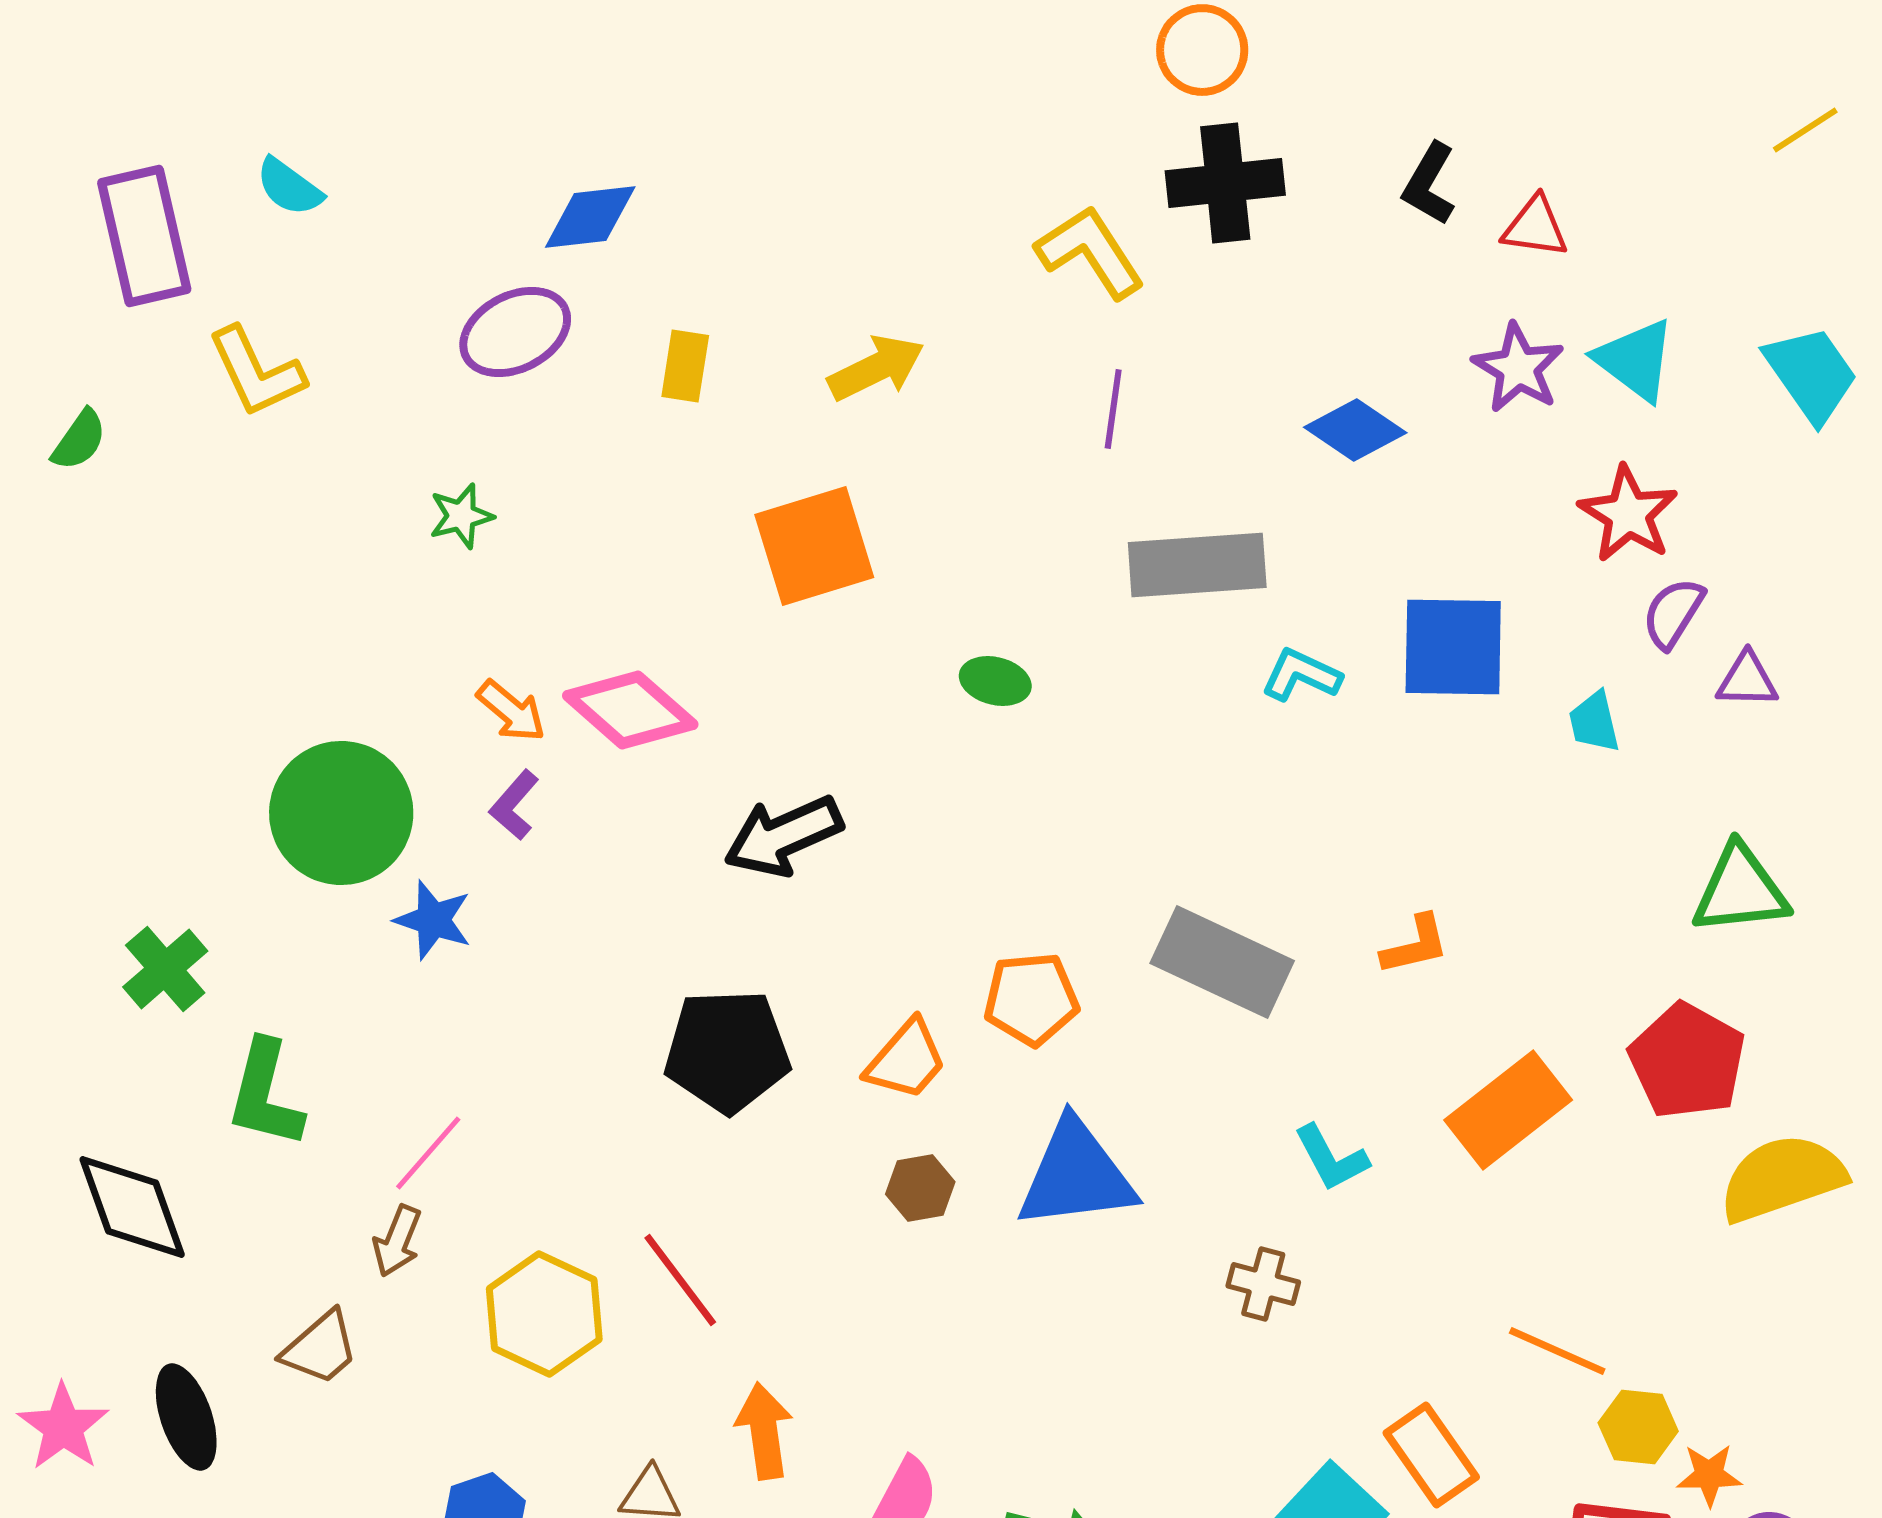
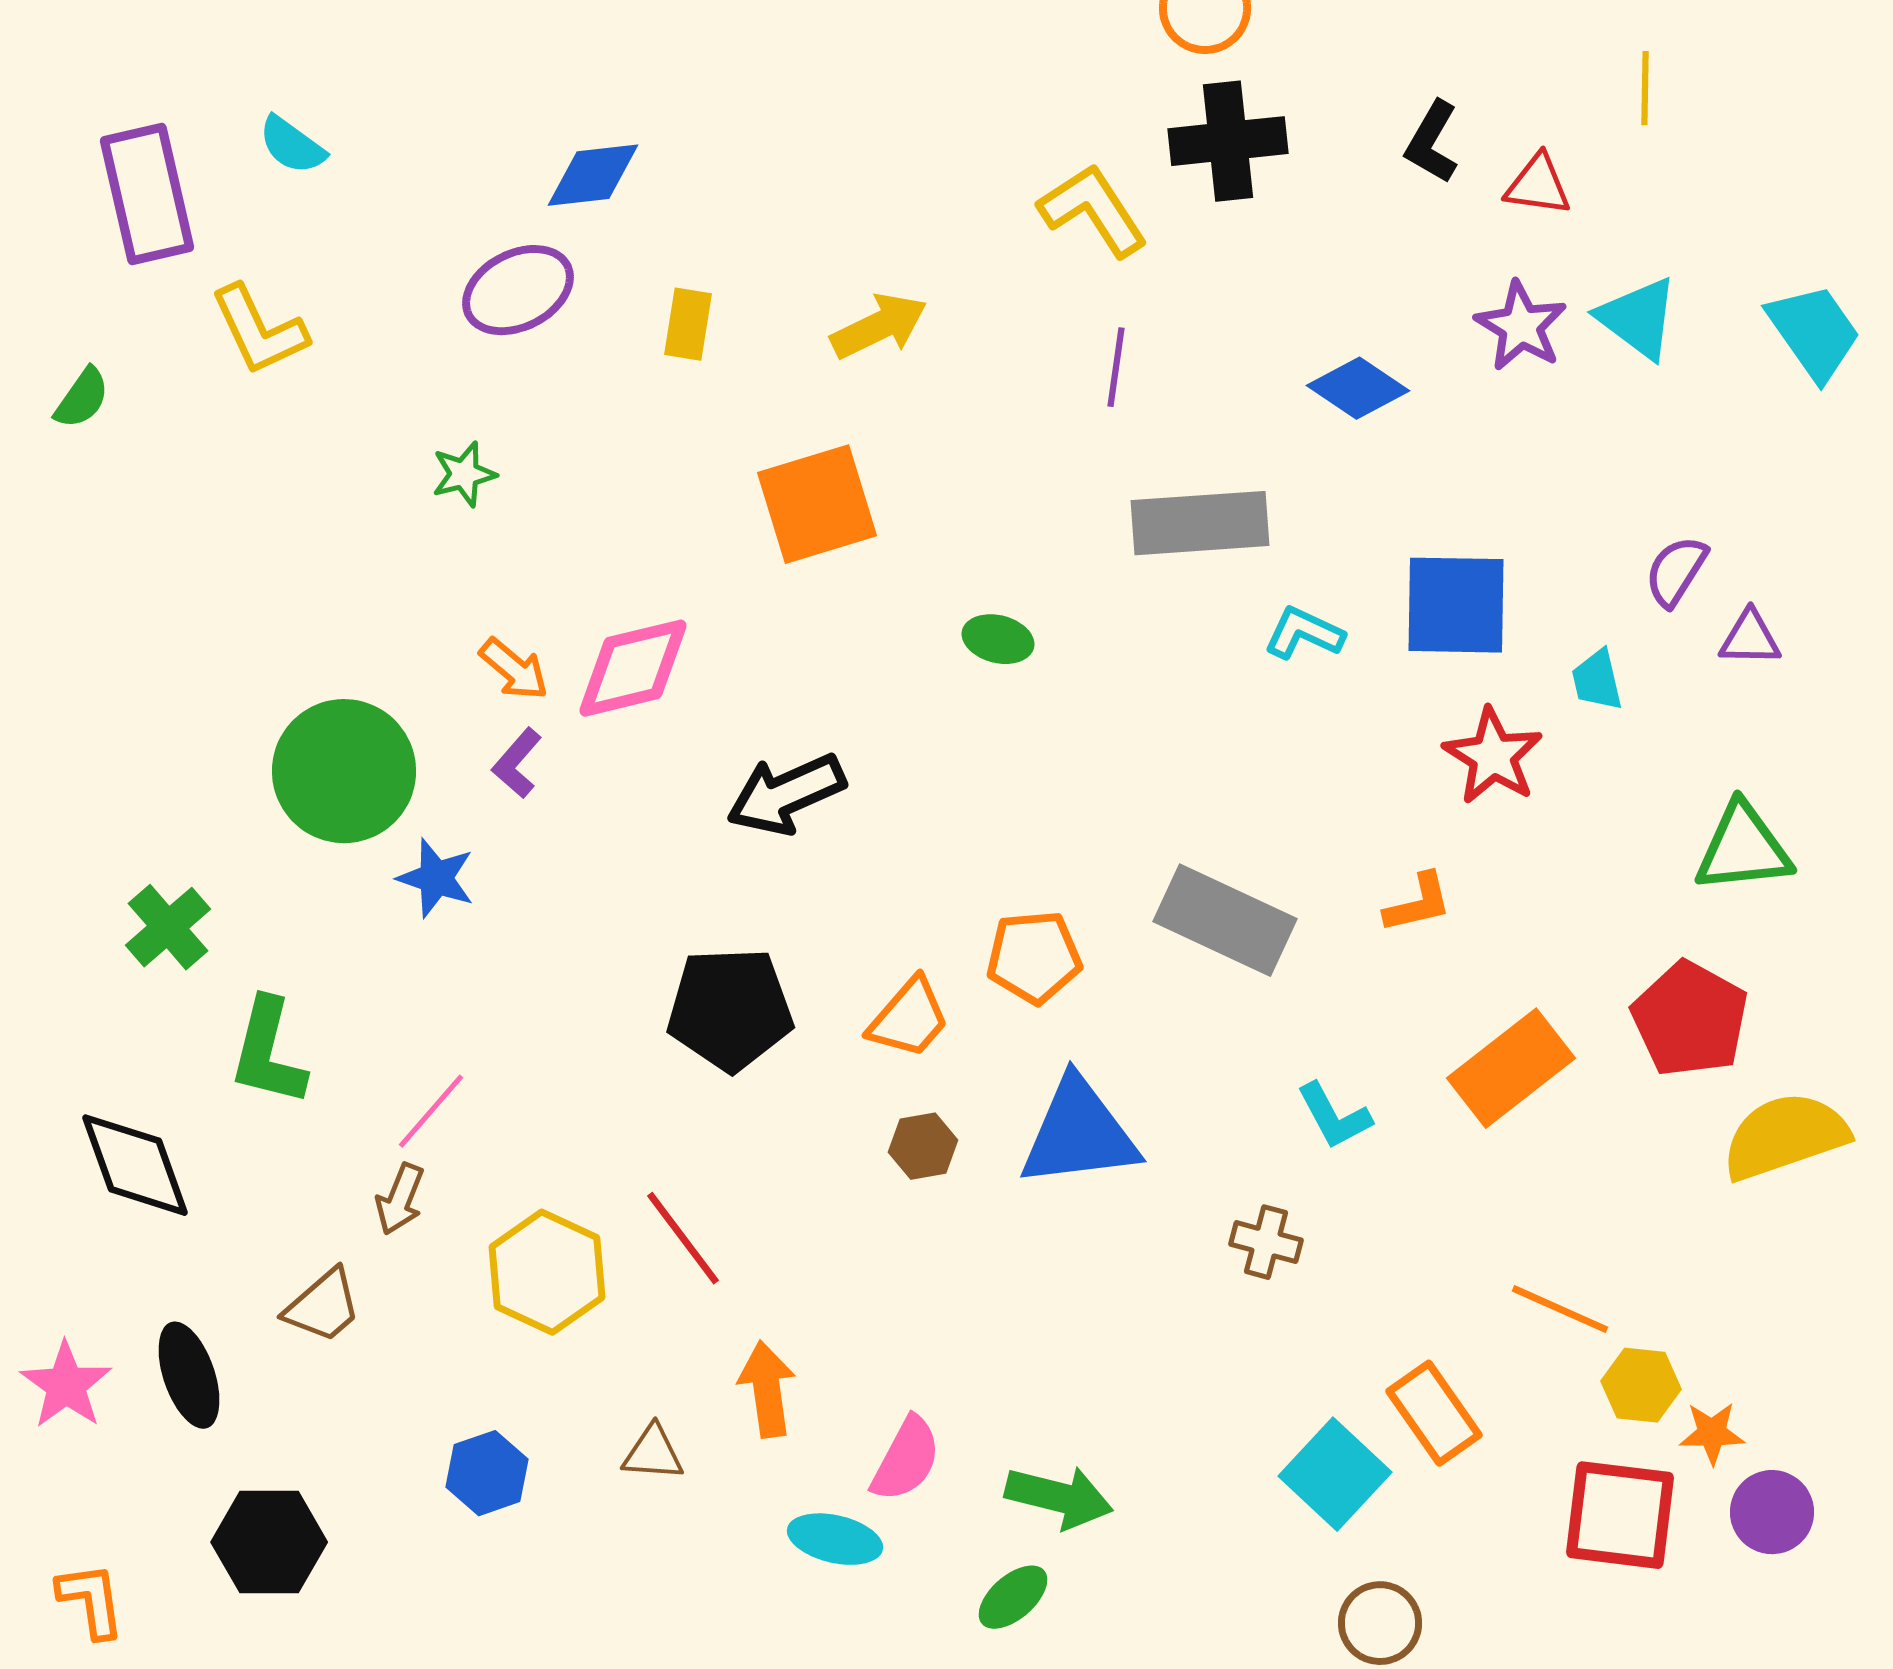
yellow line: (1805, 130) -> (1645, 88), moved, turned -56
red star: (1628, 514) -> (1493, 756), moved
pink diamond: (630, 710) -> (633, 668), turned -55

